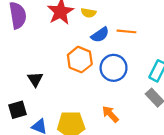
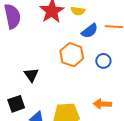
blue circle: (114, 68) -> (103, 61), size x0.6
orange arrow: (110, 114) -> (102, 104), turned -42

